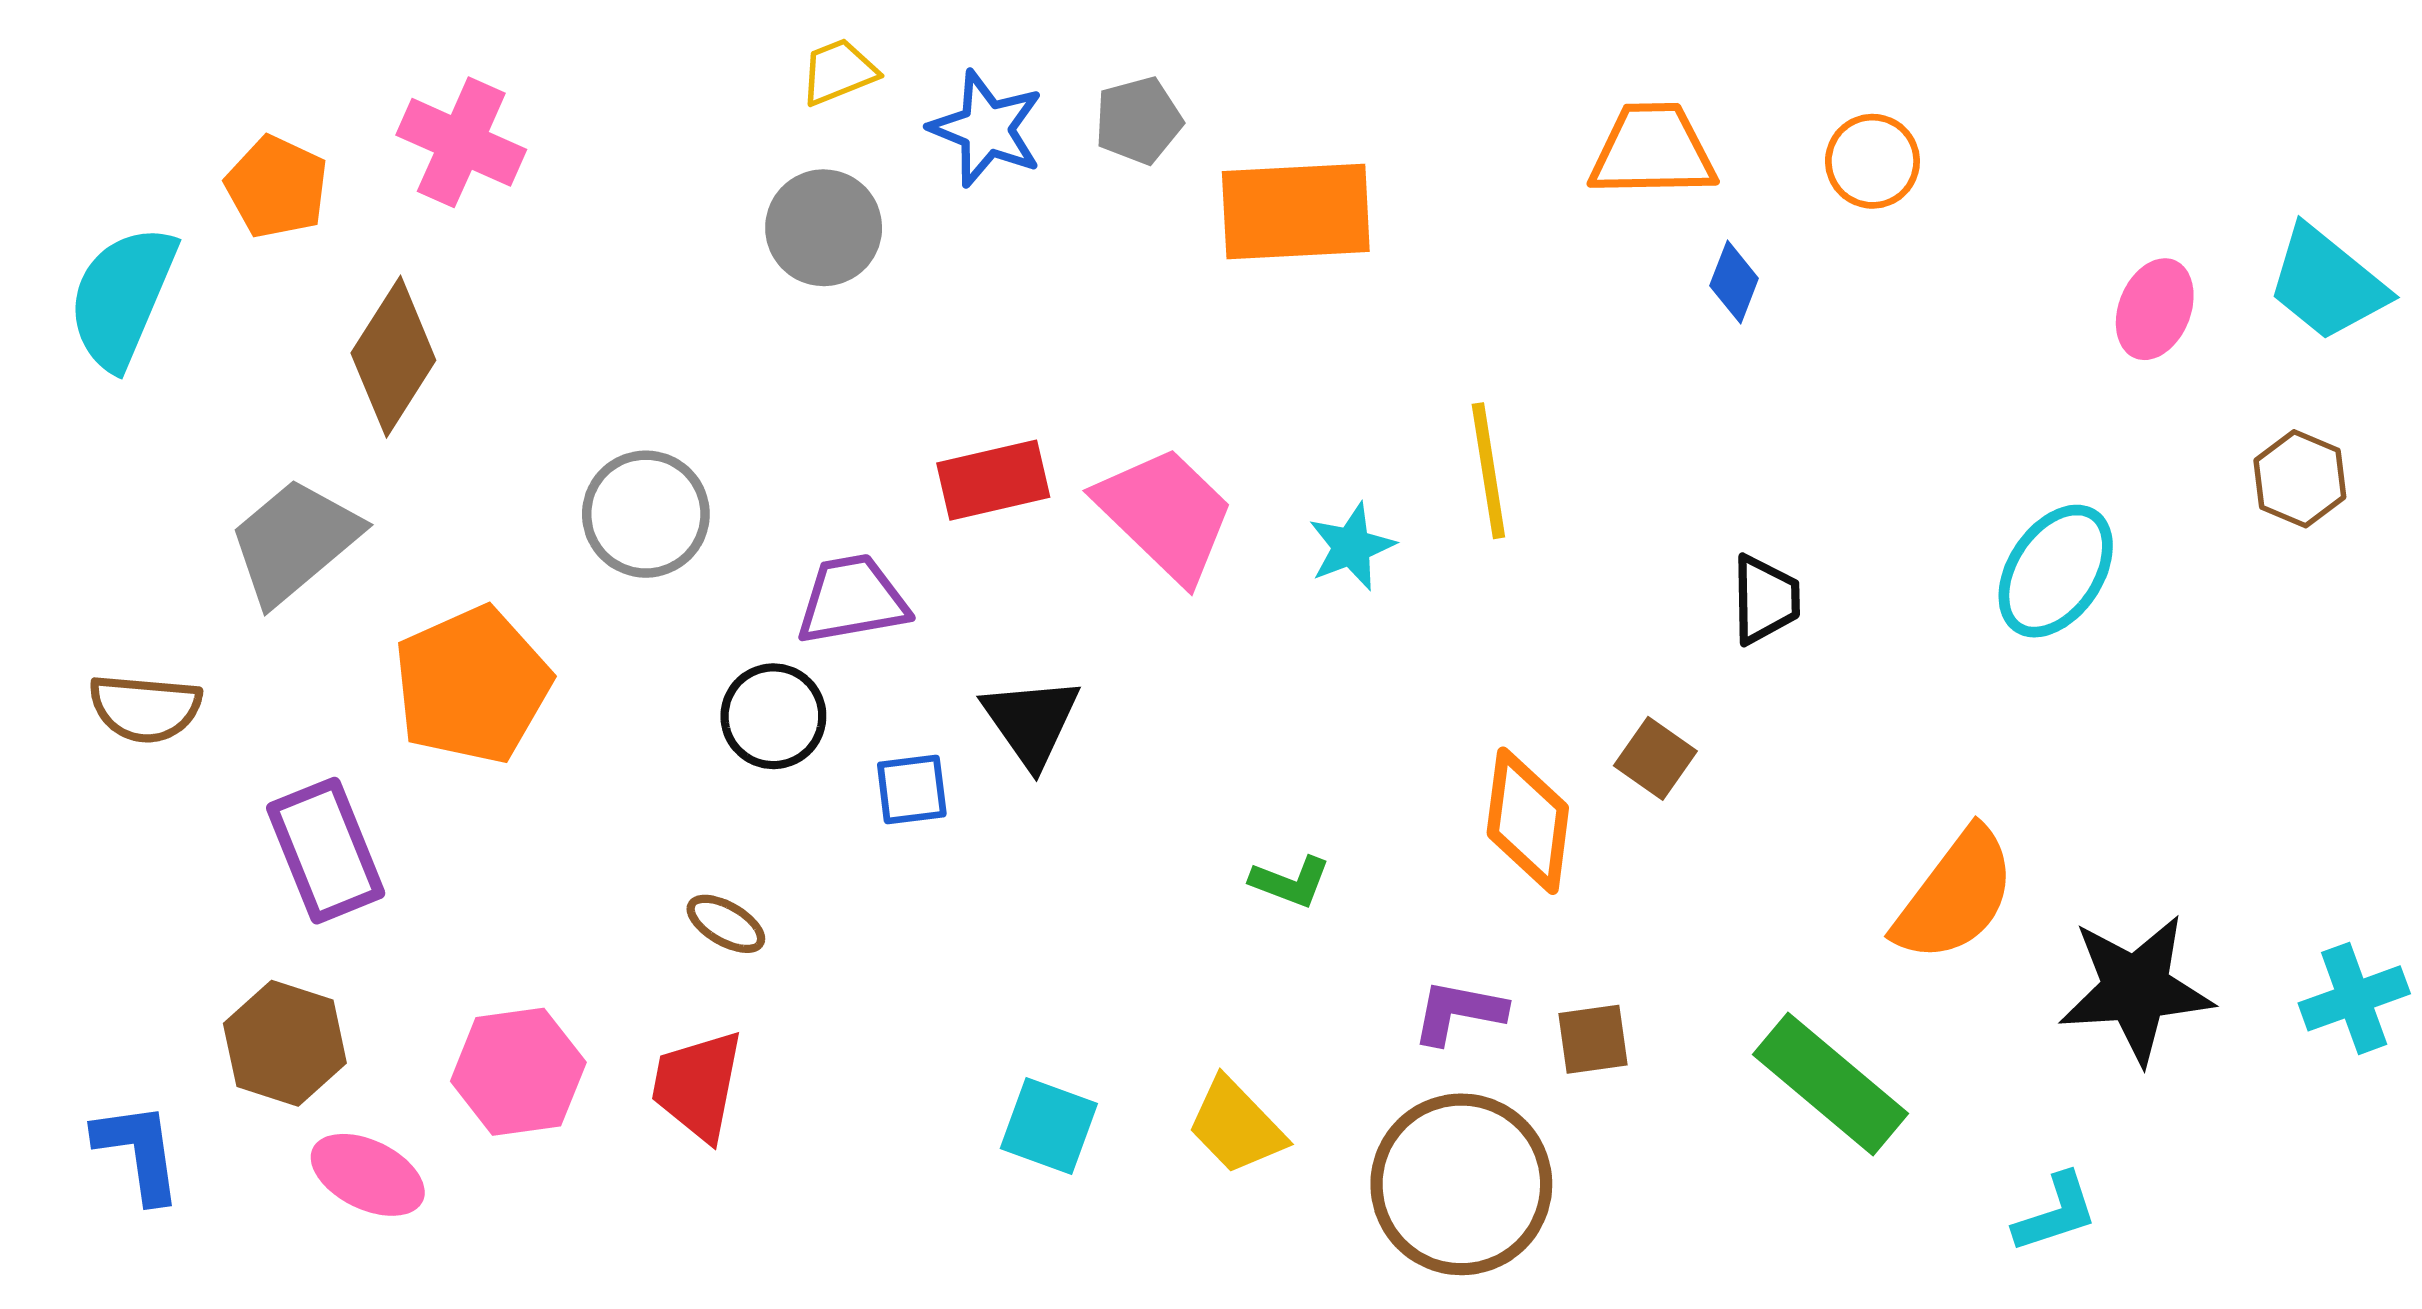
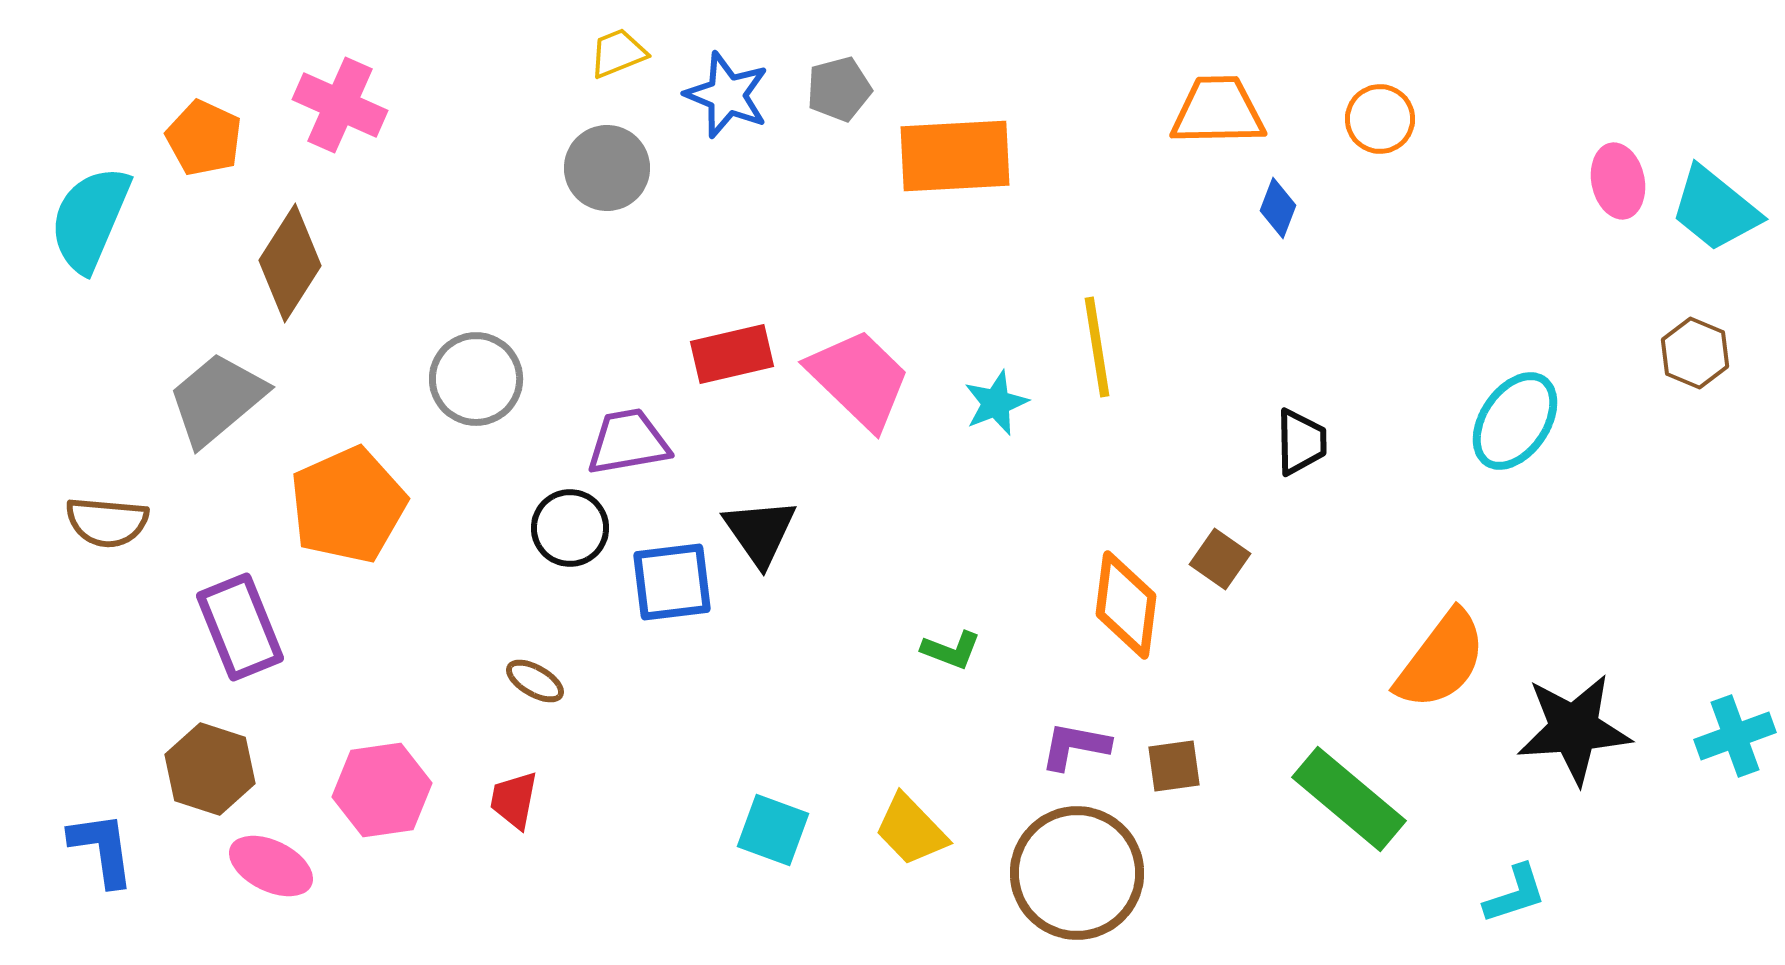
pink ellipse: (2155, 309) -> (1618, 181), moved, turned -34
blue square: (912, 790) -> (672, 582), size x1.5
red trapezoid: (697, 1085) -> (514, 800), size x0.7

